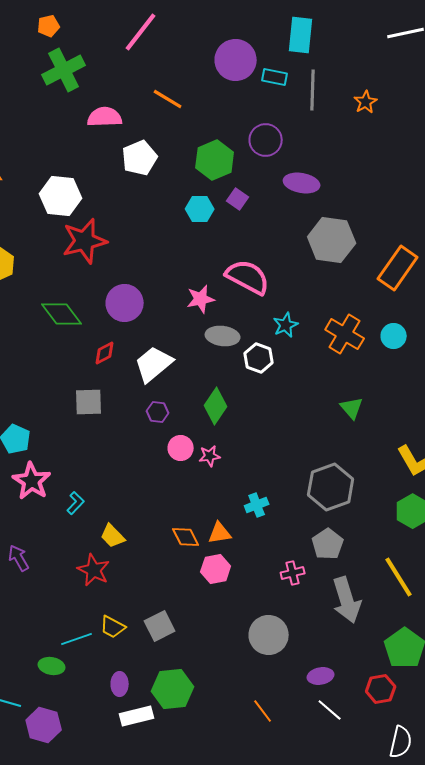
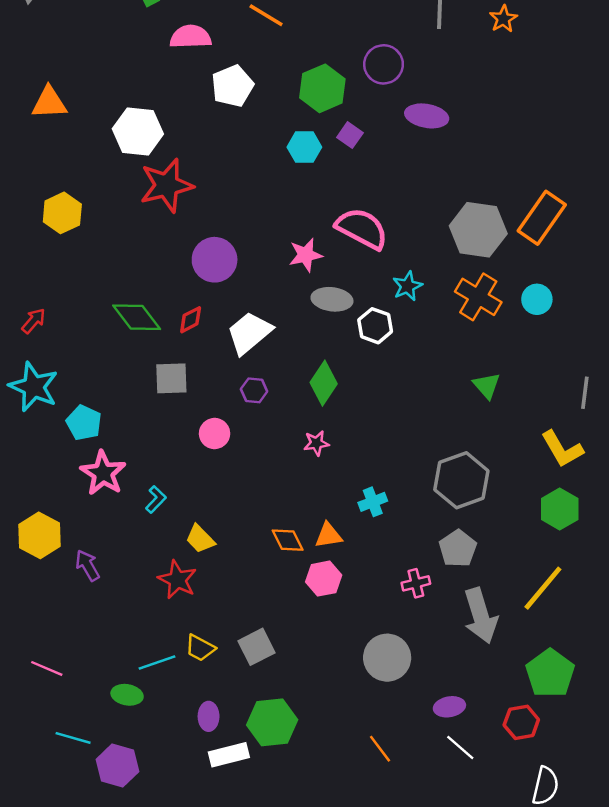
gray hexagon: (332, 240) -> (478, 230), moved
green diamond: (62, 314) -> (137, 317), moved
pink circle: (181, 448) -> (215, 434), moved
yellow line: (399, 577) -> (543, 588), turned 72

